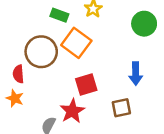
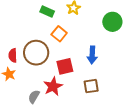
orange square: (76, 43) -> (59, 34), size x0.7
brown circle: (41, 52) -> (36, 53), moved
blue arrow: (136, 74) -> (92, 55), moved

